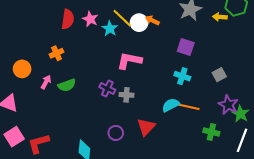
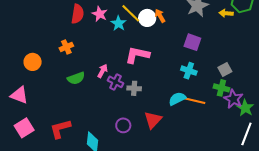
orange arrow: (152, 20) -> (160, 16), turned 32
pink arrow: (46, 82) -> (103, 71), moved
green cross: (211, 132) -> (221, 88), moved
red L-shape: (39, 143) -> (60, 129), moved

